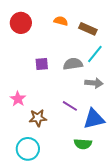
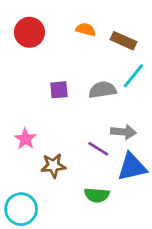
gray arrow: (94, 83) -> (124, 132), moved
green semicircle: (83, 144) -> (97, 195), moved
cyan circle: (28, 149) -> (21, 209), moved

